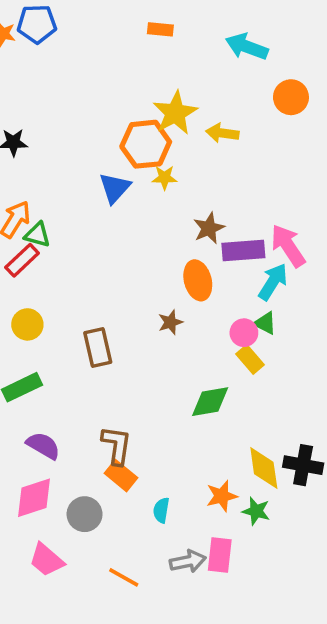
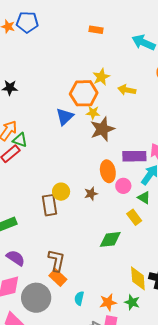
yellow star: (175, 113) -> (101, 77), size x0.7
brown star: (209, 228) -> (102, 129), moved, size x1.4
yellow circle: (27, 324) -> (61, 192), moved
pink circle: (244, 333) -> (123, 186), moved
orange star: (222, 496) -> (108, 302), moved
gray circle: (85, 514) -> (36, 298), size x1.5

